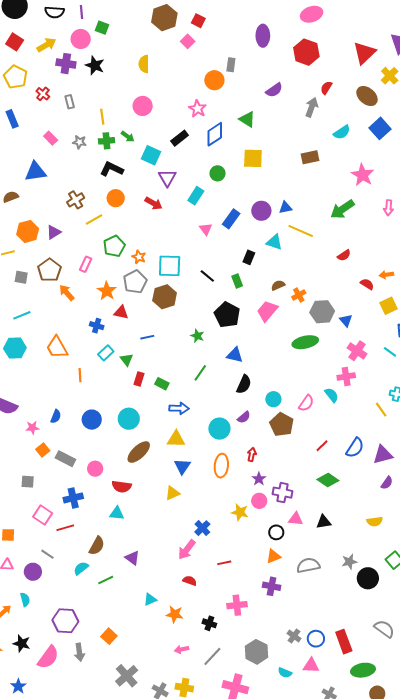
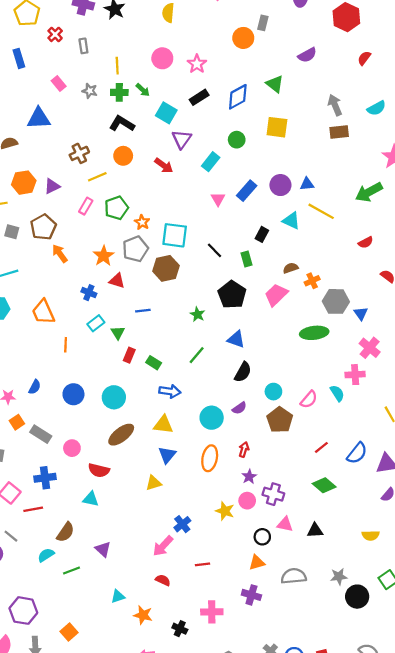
gray arrow: (312, 107) -> (335, 105), moved, turned -48
pink star: (198, 109) -> (197, 64), moved
pink rectangle: (86, 264) -> (86, 206), moved

